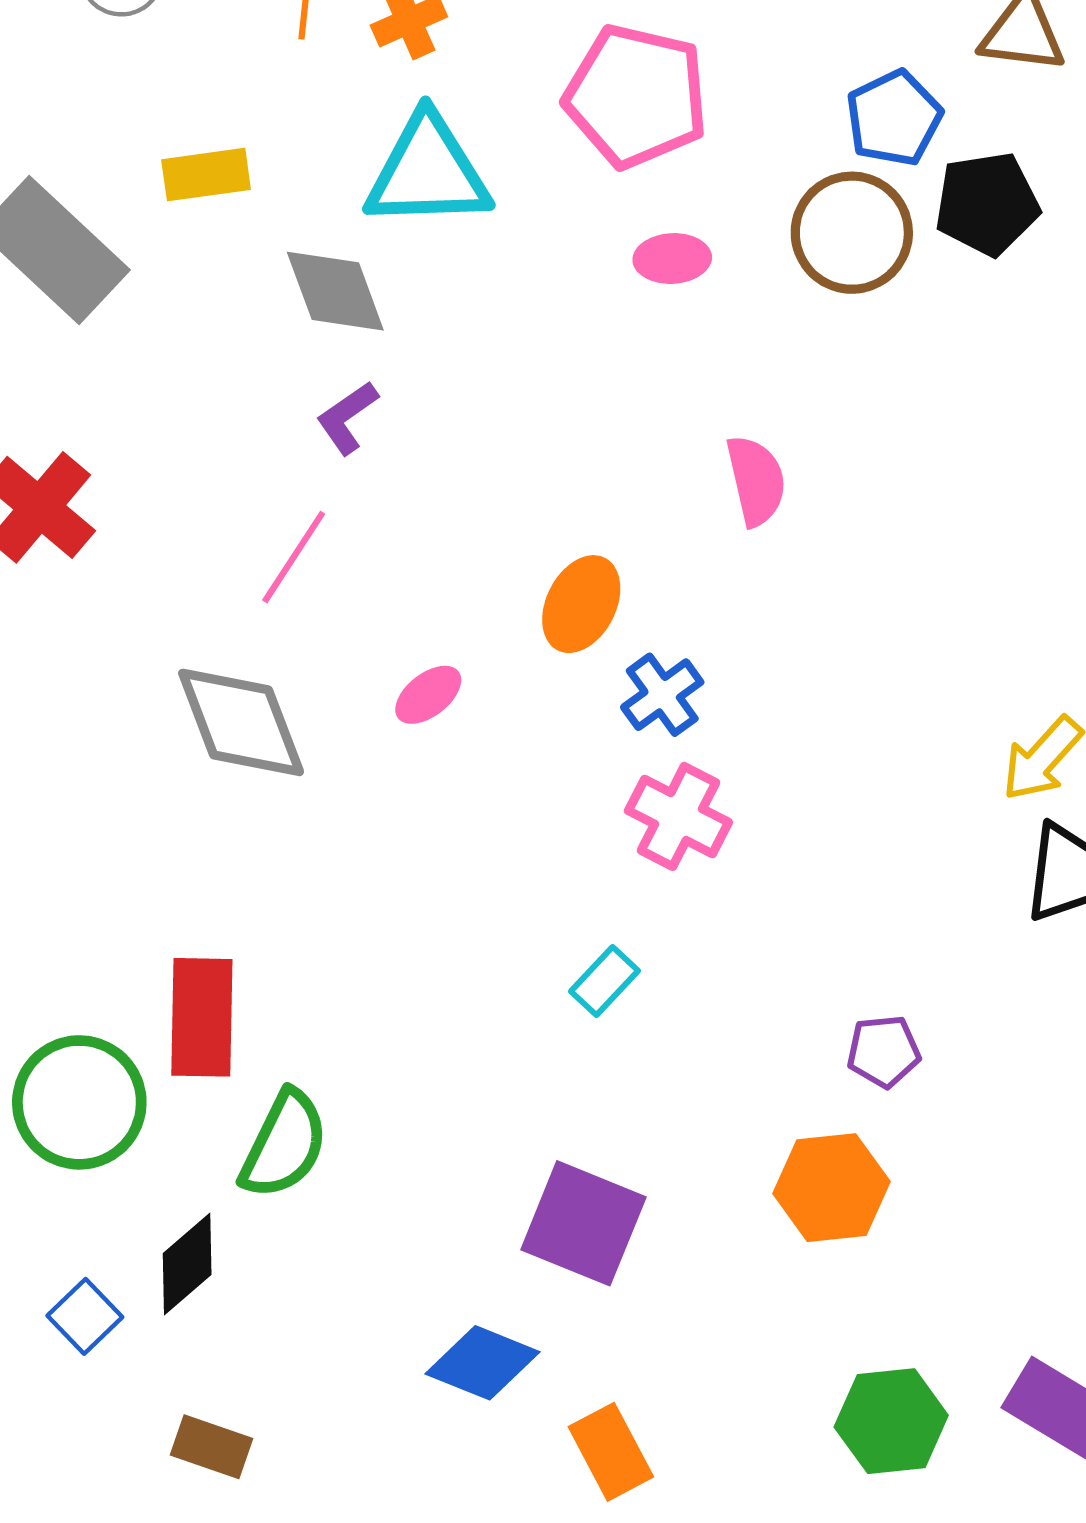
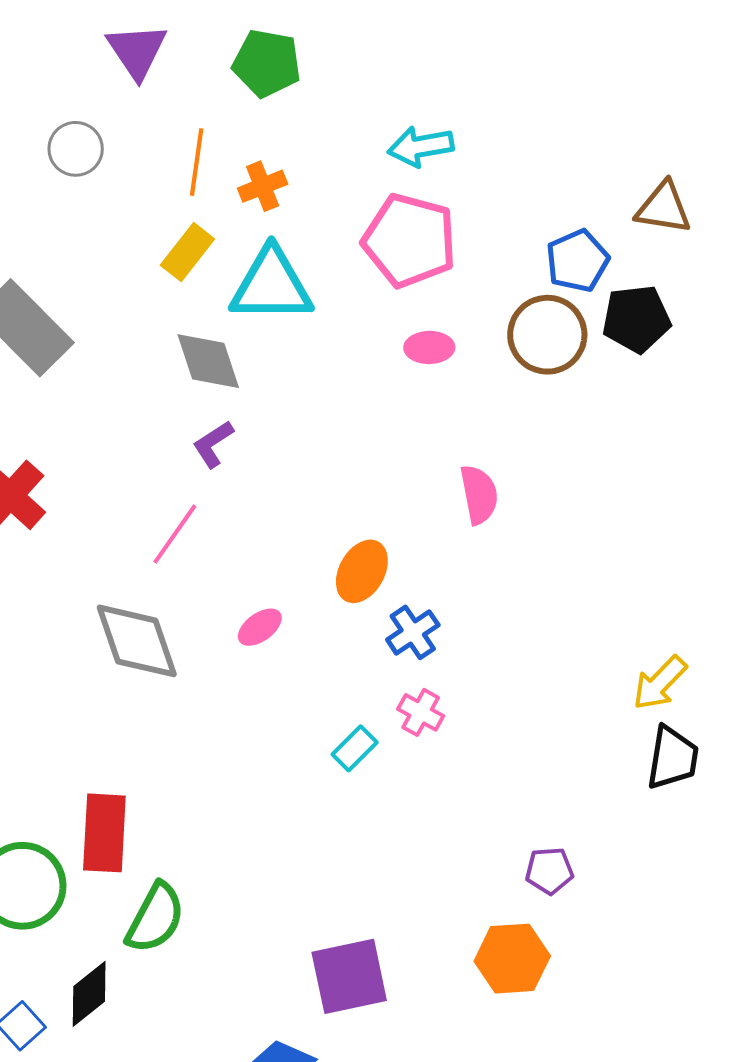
yellow rectangle: (206, 175) -> (187, 252), moved, turned -46
pink cross: (678, 816) -> (421, 712), size x0.7
cyan rectangle: (604, 981) -> (355, 748), moved
purple square: (583, 1223) -> (349, 976), turned -36

